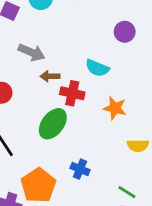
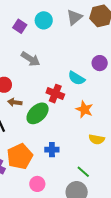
purple circle: (125, 32) -> (100, 63), moved
brown arrow: (50, 76) -> (15, 102), moved
blue cross: (80, 169) -> (52, 150), turned -32

